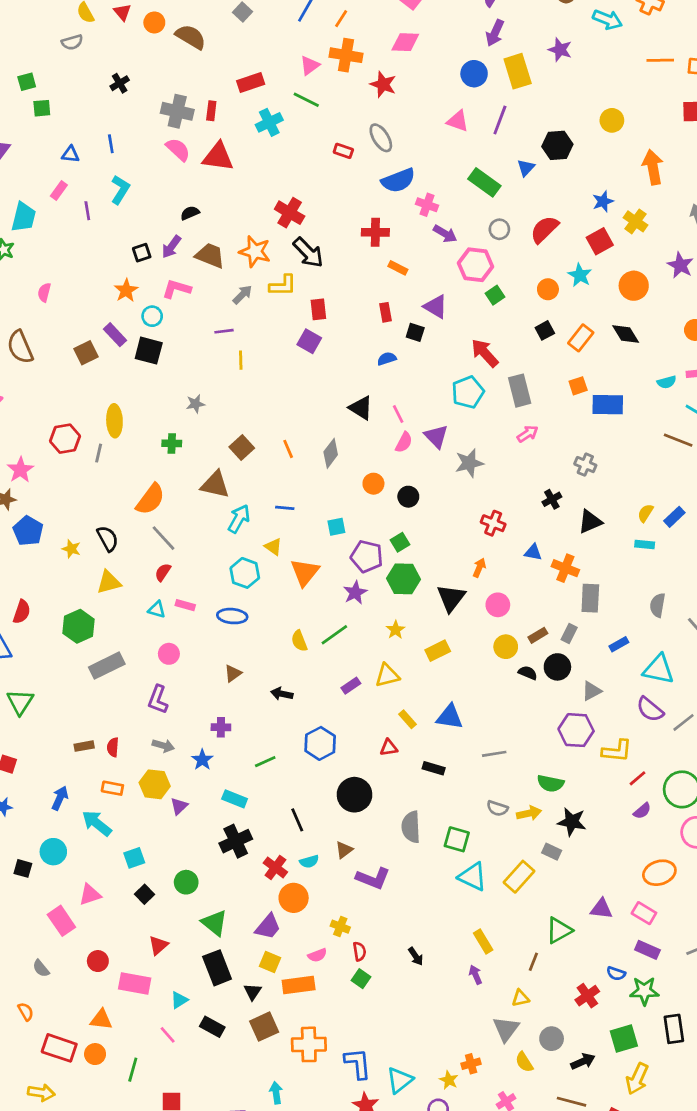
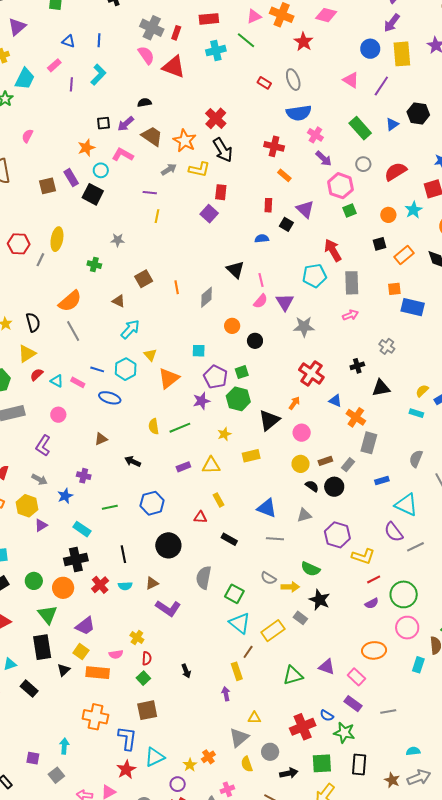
brown triangle: (215, 485) -> (119, 301), size x0.6
blue line: (285, 508) -> (97, 369), moved
red cross: (493, 523) -> (311, 373), size x1.4
red semicircle: (163, 572) -> (37, 375), moved
yellow triangle: (109, 582) -> (27, 354), turned -30
gray triangle: (592, 691) -> (304, 515), moved
blue triangle: (450, 717) -> (267, 508), moved
orange circle: (294, 898) -> (63, 588), moved
brown line: (533, 962) -> (248, 652), moved
red cross: (587, 996) -> (303, 727), size x1.4
brown square: (264, 1027) -> (147, 710), moved
orange cross: (471, 1064) -> (208, 757), turned -32

